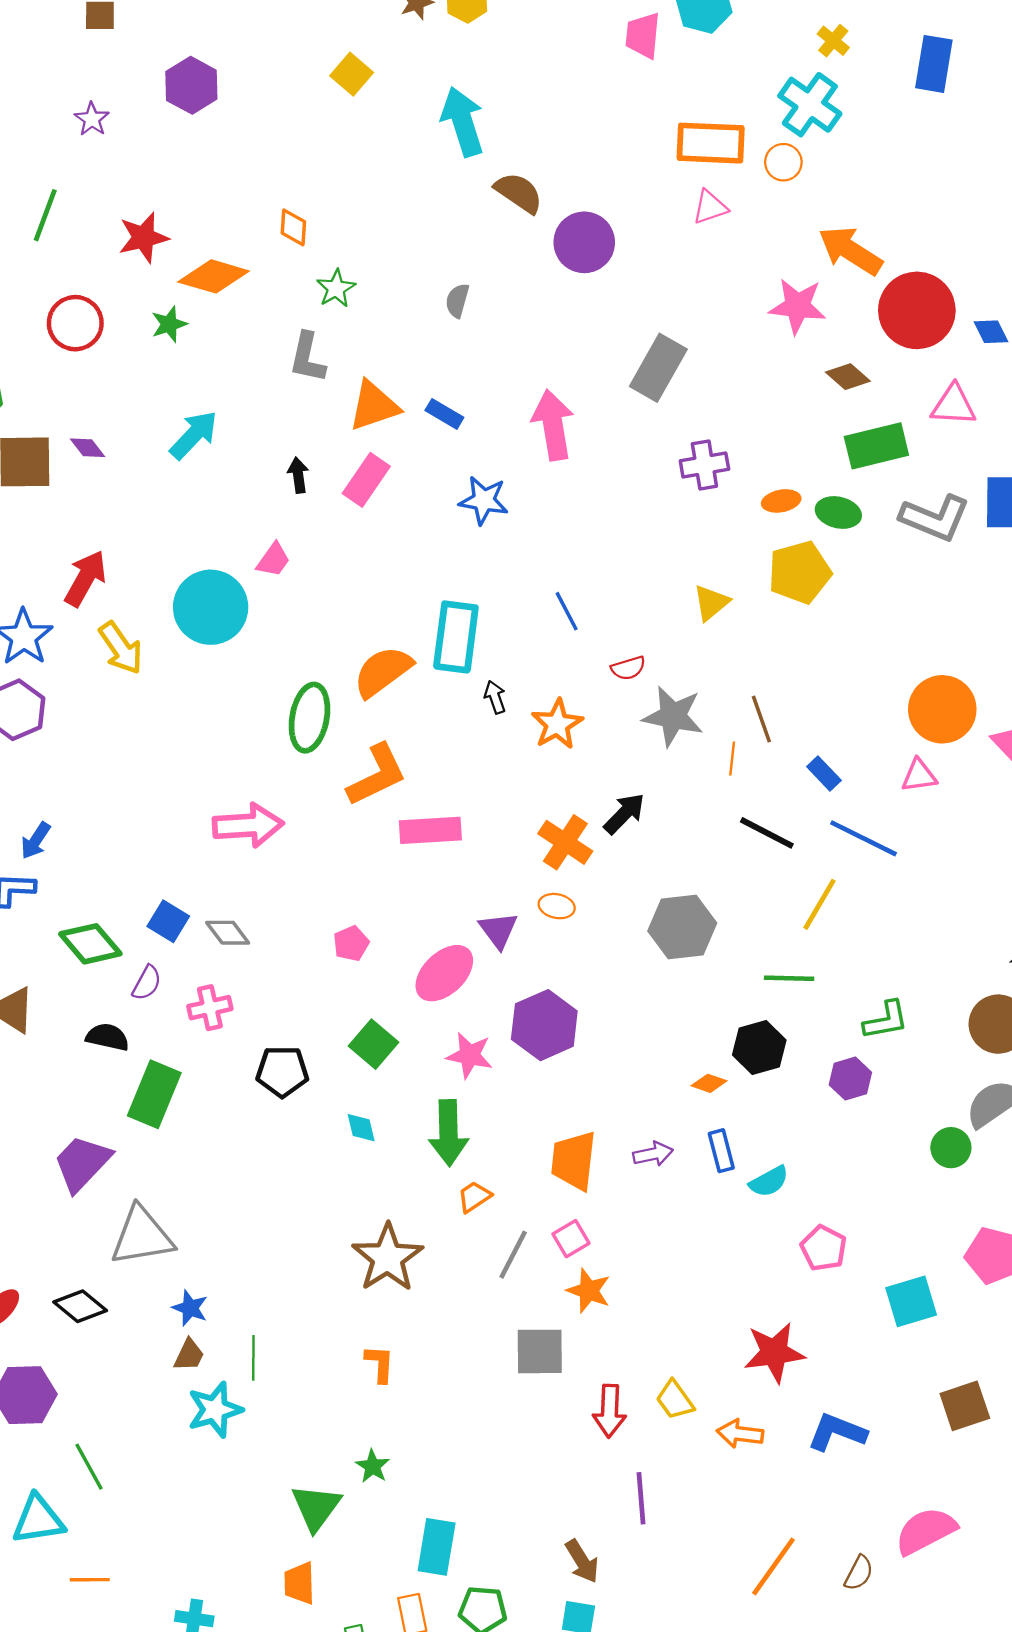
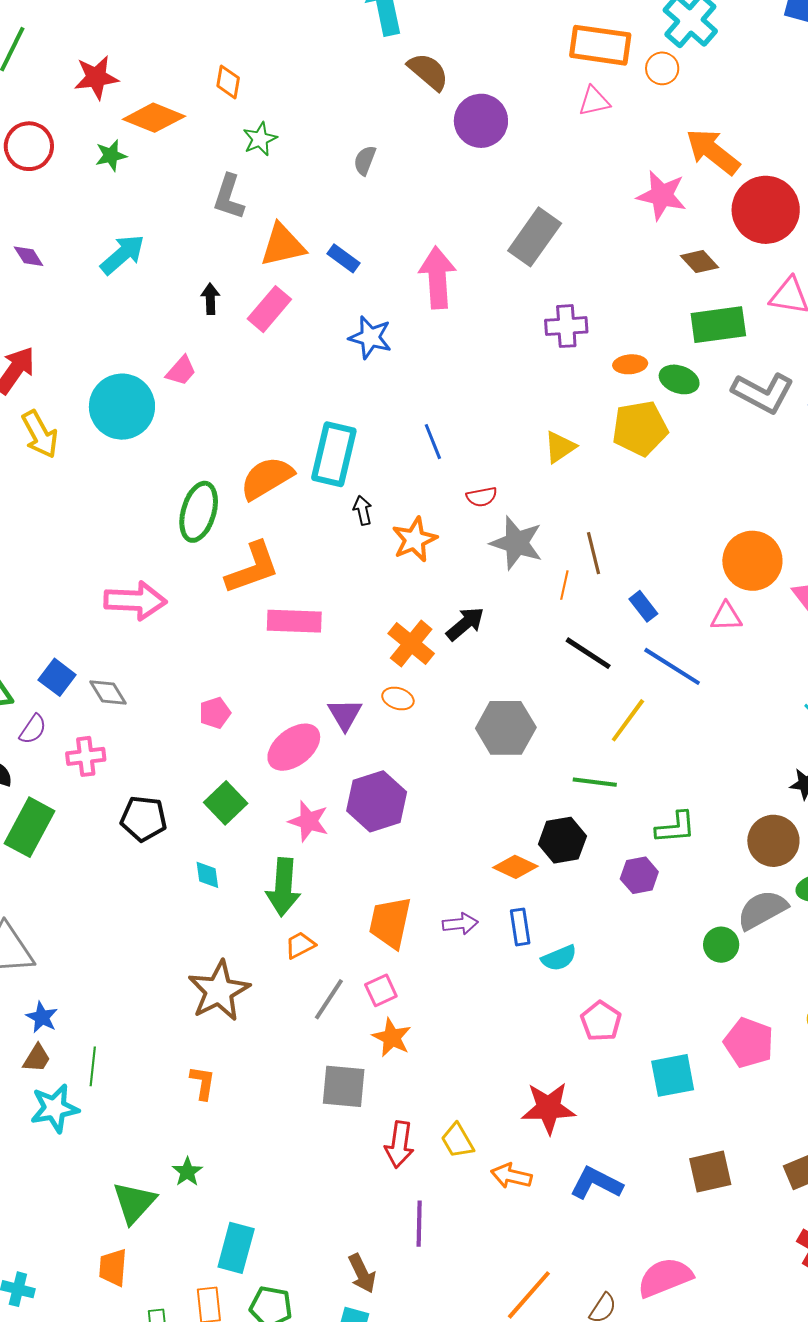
orange diamond: (709, 1083) -> (515, 867), size x1.4

